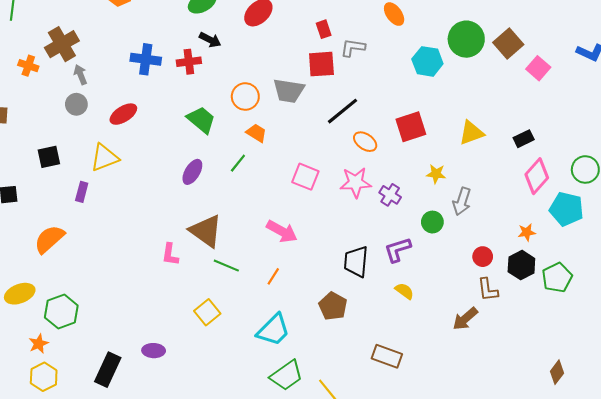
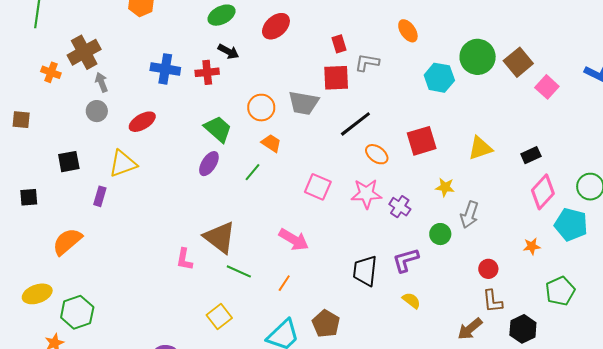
purple ellipse: (192, 172) -> (209, 164), moved
black hexagon: (521, 265) -> (523, 329), moved
brown pentagon: (333, 306) -> (326, 324), moved

